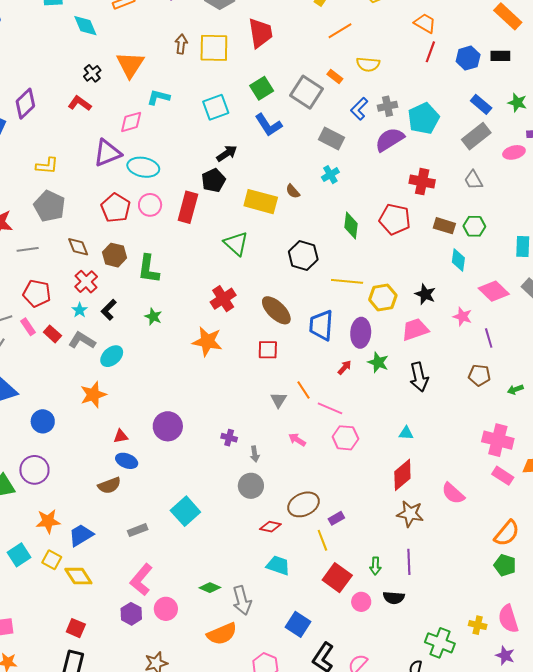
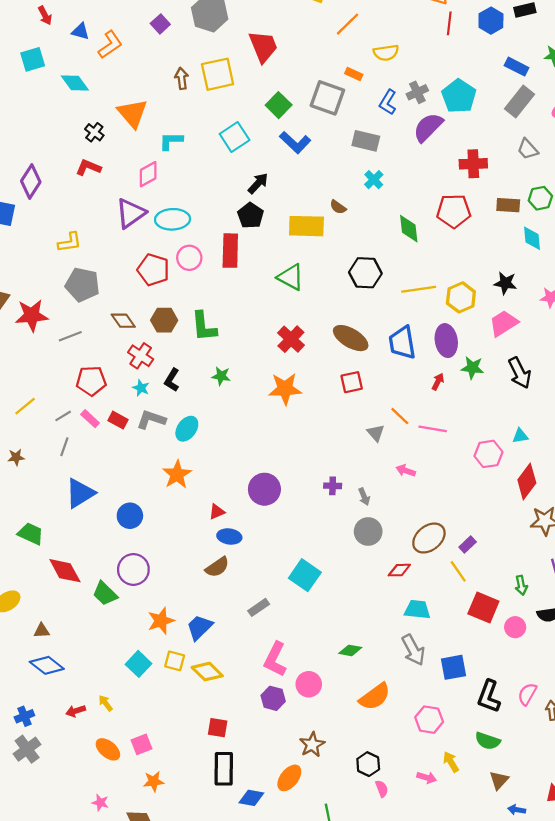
pink hexagon: (345, 438) -> (488, 454), moved
gray arrow: (242, 600) -> (413, 650), moved
blue square: (298, 624) -> (454, 667), turned -30

